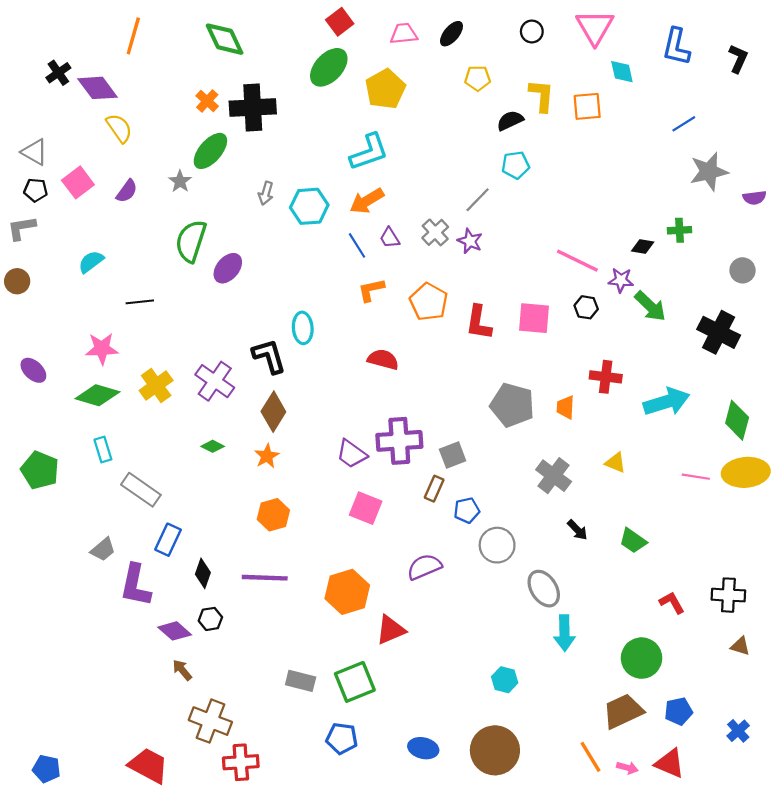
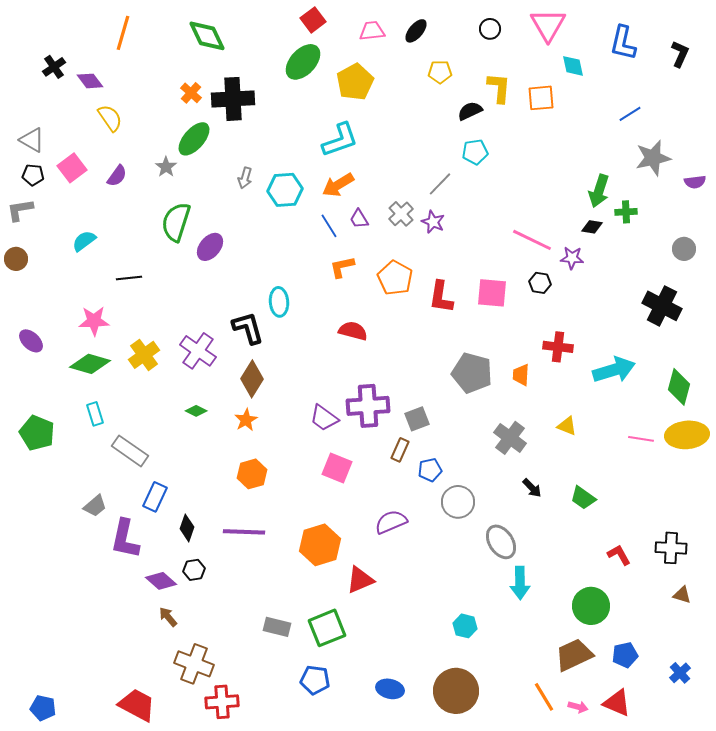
purple diamond: (97, 88) -> (90, 81), size x0.7
green arrow: (650, 306) -> (599, 191), moved, turned 64

